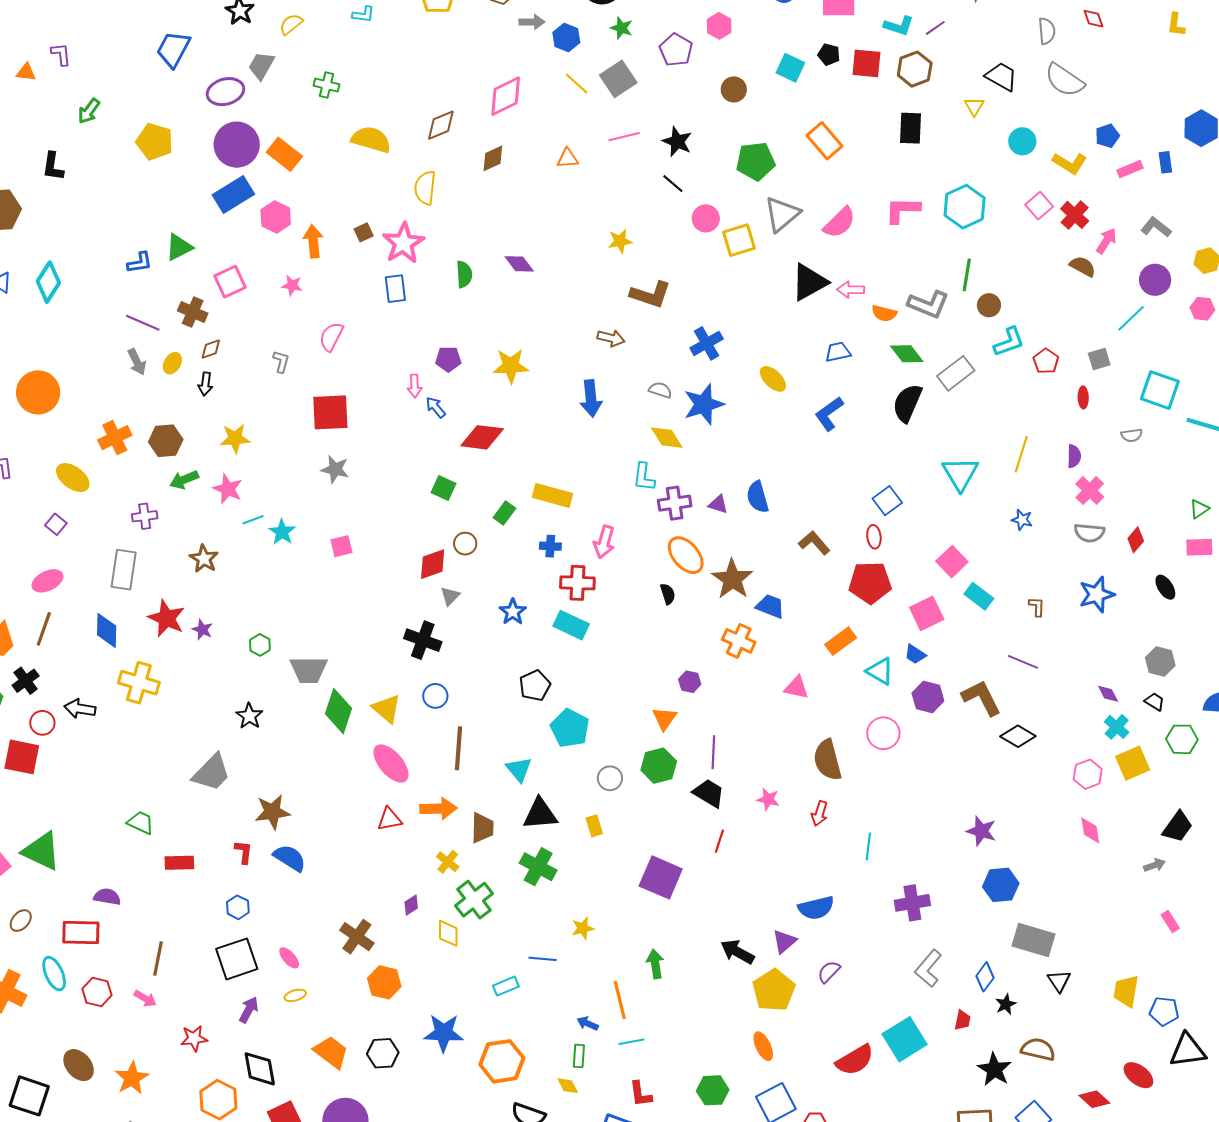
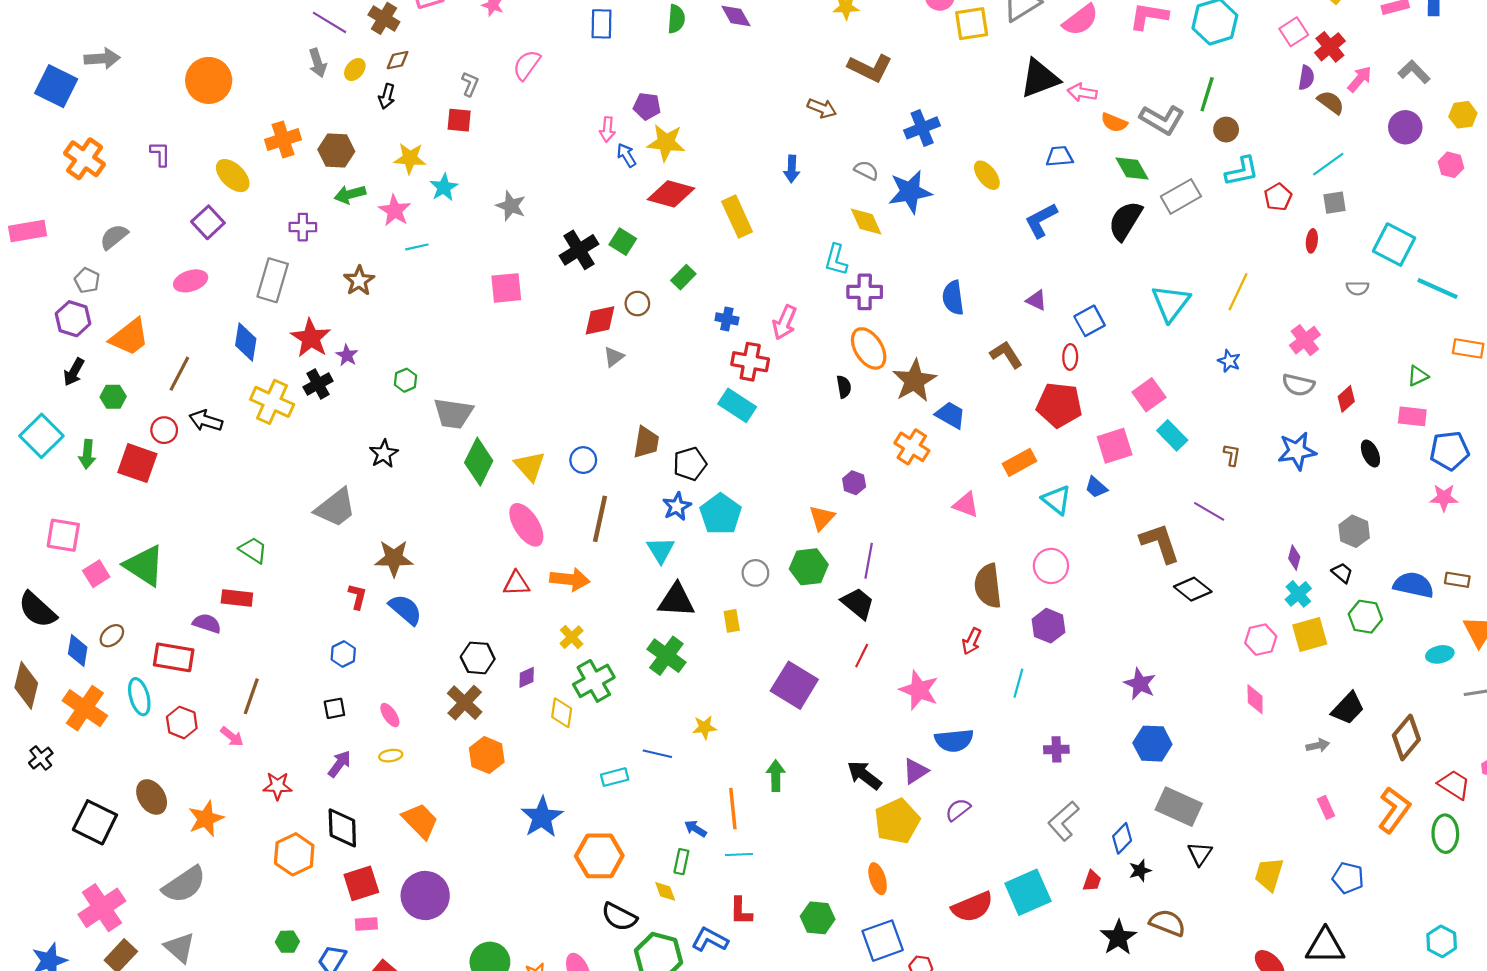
cyan line: (1131, 318) -> (1328, 164), moved
yellow star: (511, 366) -> (666, 143), moved
blue arrow: (591, 398) -> (792, 169), size x0.7
red square: (330, 412) -> (459, 120), moved, size x0.6
purple semicircle: (1074, 456) -> (1306, 78), moved
yellow rectangle: (553, 495) -> (737, 217), moved, turned 42
purple triangle: (718, 504) -> (1036, 300), moved
purple square: (56, 524) -> (208, 222), size x1.4
cyan star: (282, 532) -> (444, 187), moved
pink square: (341, 546) -> (506, 288), size x1.4
blue star: (513, 612) -> (677, 506), moved
brown line: (44, 629) -> (179, 374), moved
black cross: (423, 640) -> (579, 250), moved, turned 30
black cross: (26, 681) -> (318, 384), moved
purple diamond: (1108, 694) -> (1294, 558), turned 35
purple hexagon: (928, 697) -> (1049, 626), moved
pink star: (768, 799) -> (919, 690), moved, size x1.6
brown trapezoid: (482, 828) -> (646, 442), moved
red rectangle: (179, 863) -> (237, 598), moved
purple cross: (912, 903) -> (1056, 749), size x0.7
black square: (237, 959) -> (334, 708), size x0.5
blue pentagon: (1164, 1011) -> (1348, 878), moved
blue star: (444, 1033) -> (542, 817), turned 30
black hexagon: (383, 1053) -> (478, 658), moved

